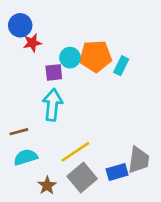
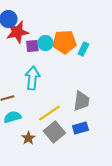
red star: (32, 43) -> (17, 32), size x1.6
purple square: (54, 72) -> (32, 46), moved
gray trapezoid: (139, 160) -> (81, 101), moved

